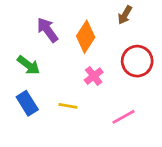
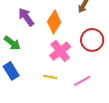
pink cross: (94, 76) -> (60, 51), size x1.5
yellow line: (68, 106) -> (50, 77), moved

